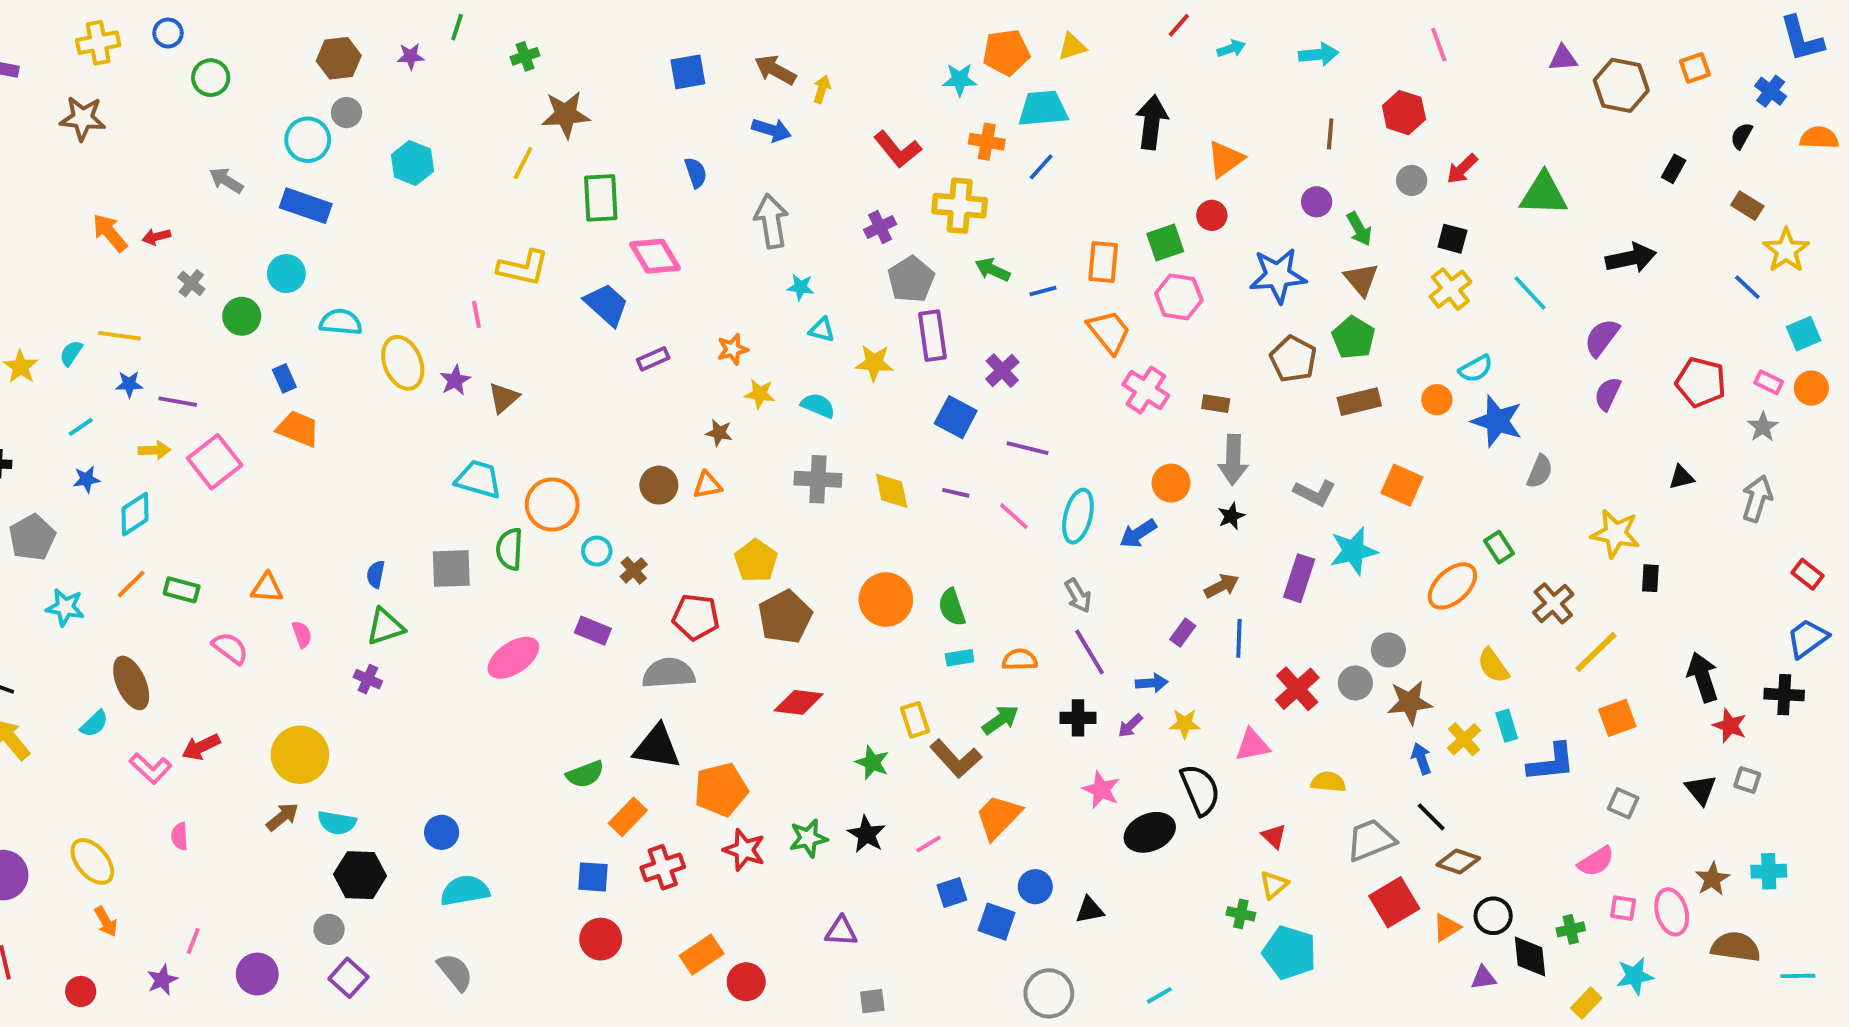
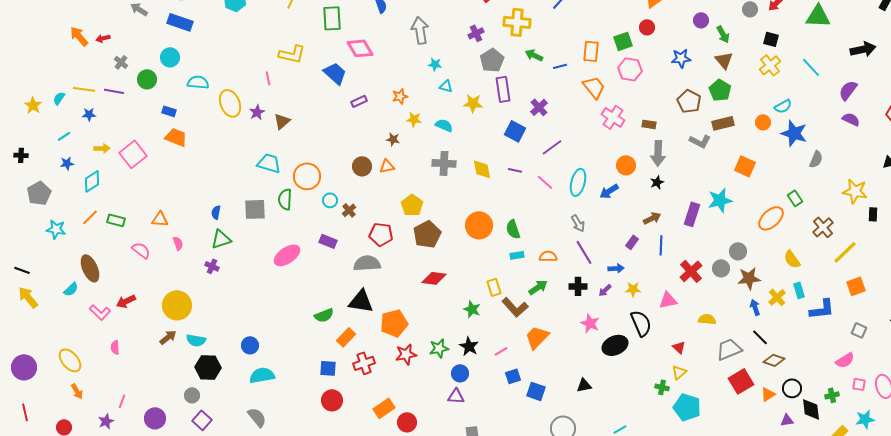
blue star: (1278, 276) -> (681, 58), size x0.7
blue rectangle: (284, 378) -> (169, 111), turned -48
purple semicircle: (1608, 394) -> (851, 119), turned 90
purple line: (178, 402) -> (114, 91), moved
purple line: (1028, 448) -> (552, 147), turned -50
gray L-shape: (1315, 493) -> (700, 141), moved
red star: (744, 850) -> (406, 354), turned -30
blue circle: (1035, 887) -> (460, 373), moved

